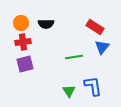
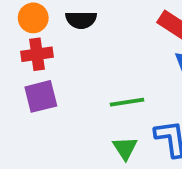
green line: (74, 57) -> (127, 102), moved

